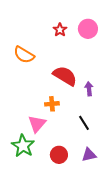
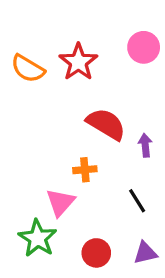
red star: (60, 30) -> (78, 62), moved, size x1.6
orange semicircle: (24, 55) -> (28, 69), moved

